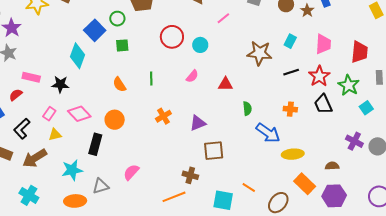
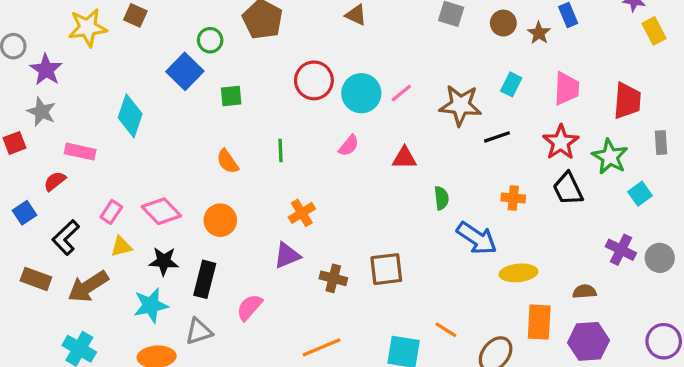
pink line: (223, 18) -> (401, 93), moved
green circle: (117, 19) -> (210, 40), moved
cyan circle: (200, 45) -> (361, 93), size x1.5
cyan diamond: (78, 56) -> (130, 116), moved
black line: (291, 72) -> (497, 137), moved
black star: (60, 84) -> (164, 261), moved
purple triangle: (198, 123) -> (287, 255), moved
black rectangle: (95, 144) -> (205, 279), moved
brown cross: (190, 175) -> (333, 278), moved
orange rectangle: (305, 184) -> (539, 322), turned 50

